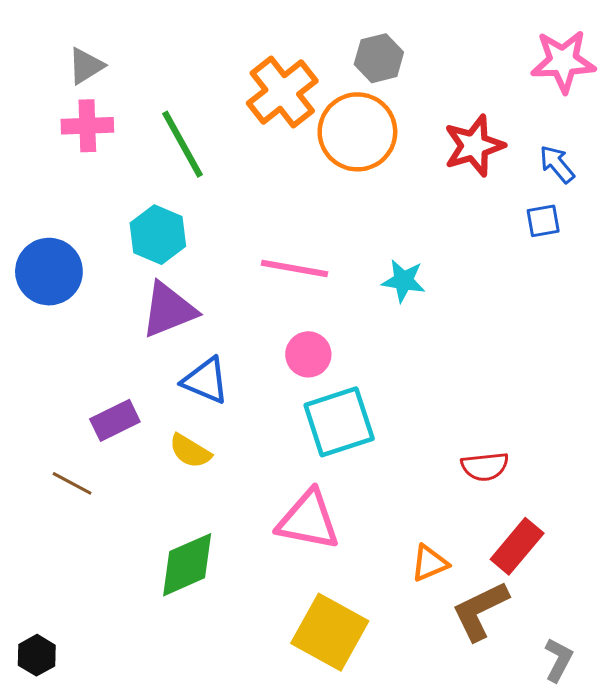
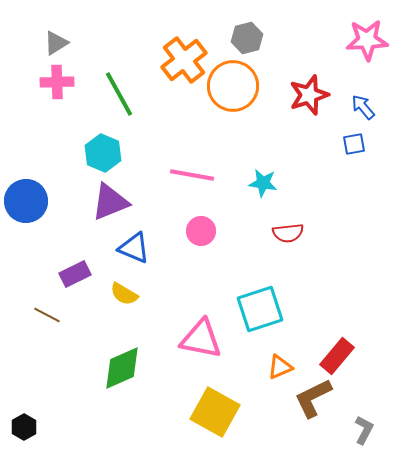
blue circle: (49, 272) -> (26, 201), moved
cyan square: (339, 422) -> (260, 309), moved
red semicircle: (485, 466) -> (288, 233), moved

